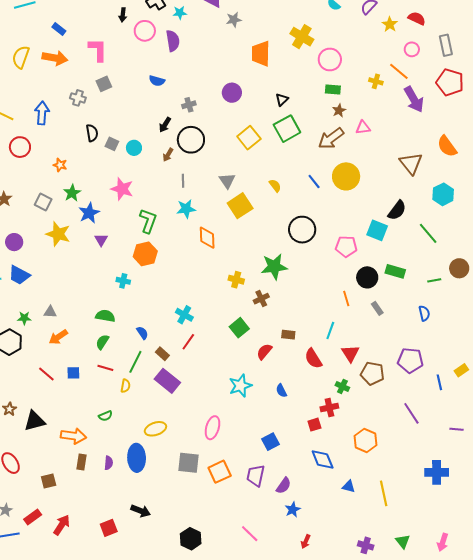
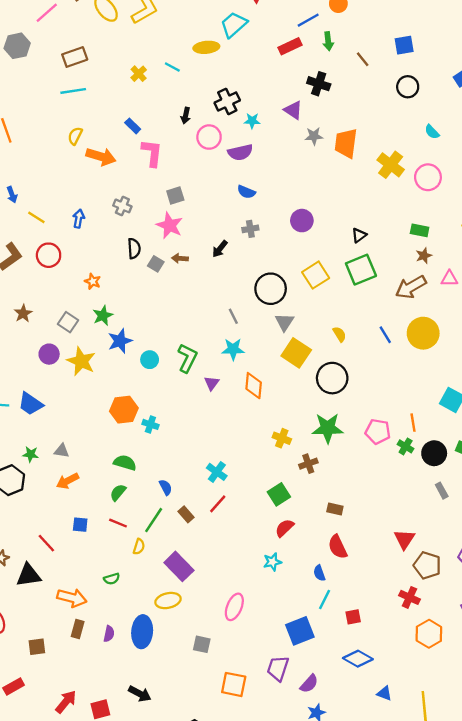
blue rectangle: (59, 29) -> (133, 126), moved
purple semicircle: (173, 41) -> (240, 152), turned 80
orange trapezoid: (261, 54) -> (346, 143), moved
yellow semicircle: (21, 57) -> (75, 136), moved, size x0.7
pink circle: (330, 59) -> (428, 177), moved
blue semicircle: (157, 81) -> (246, 192), moved
gray square: (104, 84) -> (175, 196), moved
blue arrow: (42, 113) -> (79, 219), size x0.7
black circle: (191, 140) -> (271, 289), moved
cyan circle: (134, 148) -> (150, 360), moved
brown arrow: (168, 155) -> (180, 258), moved, turned 56
gray line: (183, 181) -> (233, 316), turned -32
pink star: (122, 189) -> (170, 225), moved
yellow square: (240, 206) -> (296, 353), turned -30
black circle: (302, 230) -> (332, 378), moved
purple triangle: (101, 240) -> (212, 383), moved
purple circle: (14, 242) -> (49, 354), moved
pink pentagon: (346, 246) -> (378, 432), moved
orange hexagon: (145, 254) -> (124, 410), moved
orange line: (346, 298) -> (413, 423), moved
cyan line: (330, 330) -> (325, 600), moved
red semicircle: (264, 352) -> (285, 528), moved
red semicircle: (313, 359) -> (338, 547), moved
red line: (46, 374) -> (46, 543), moved
purple rectangle: (167, 381) -> (179, 566), moved
cyan star: (240, 386) -> (272, 562), size x0.7
green cross: (342, 386) -> (406, 446), moved
red cross: (329, 407) -> (409, 597), moved, turned 30
orange hexagon: (366, 440) -> (429, 634), moved
blue square: (271, 442) -> (300, 631), size x1.4
blue diamond: (323, 460) -> (358, 659), turned -45
gray square: (189, 463) -> (202, 644), size x0.7
orange square: (220, 472) -> (234, 684), moved, turned 30
red arrow: (62, 525) -> (66, 702), moved

